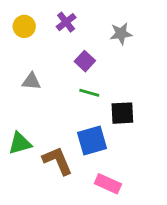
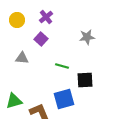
gray star: (121, 34) -> (87, 37), moved
purple square: (85, 61) -> (41, 39), moved

